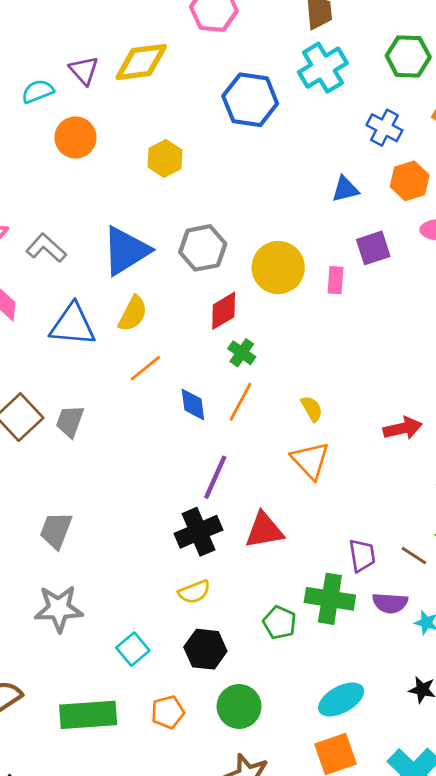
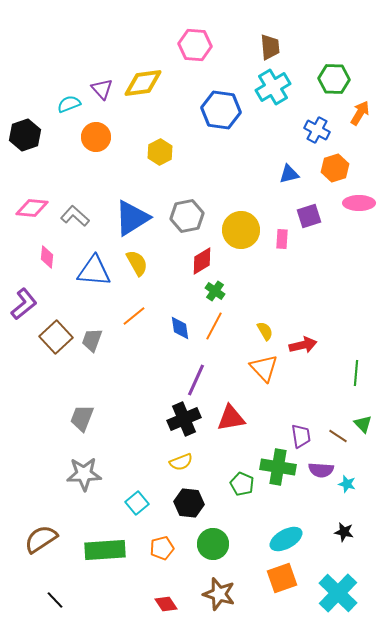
yellow semicircle: (133, 314) -> (137, 263), turned -56
orange line: (145, 368) -> (134, 316), moved
red arrow: (403, 428) -> (303, 345), moved

